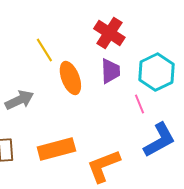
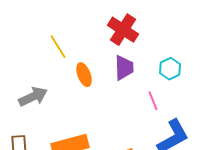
cyan hexagon: (156, 72) -> (170, 69), size x0.6
orange ellipse: (70, 78) -> (84, 75), size x0.7

